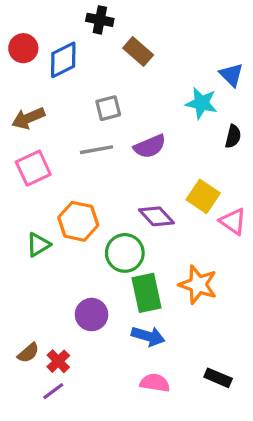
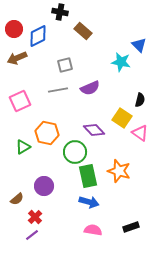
brown arrow: (28, 118) -> (17, 58), moved
black semicircle: (233, 136) -> (140, 100), moved
purple circle: (92, 315) -> (44, 186), moved
brown semicircle: (28, 353) -> (17, 199), moved
black rectangle: (218, 378) -> (131, 227), turned -42

